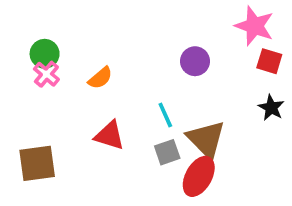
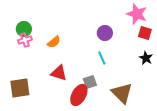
pink cross: (46, 74) -> (25, 40), turned 32
cyan line: (165, 115) -> (102, 58), moved
brown triangle: (206, 139) -> (122, 93), moved
red ellipse: (199, 176) -> (79, 95), moved

